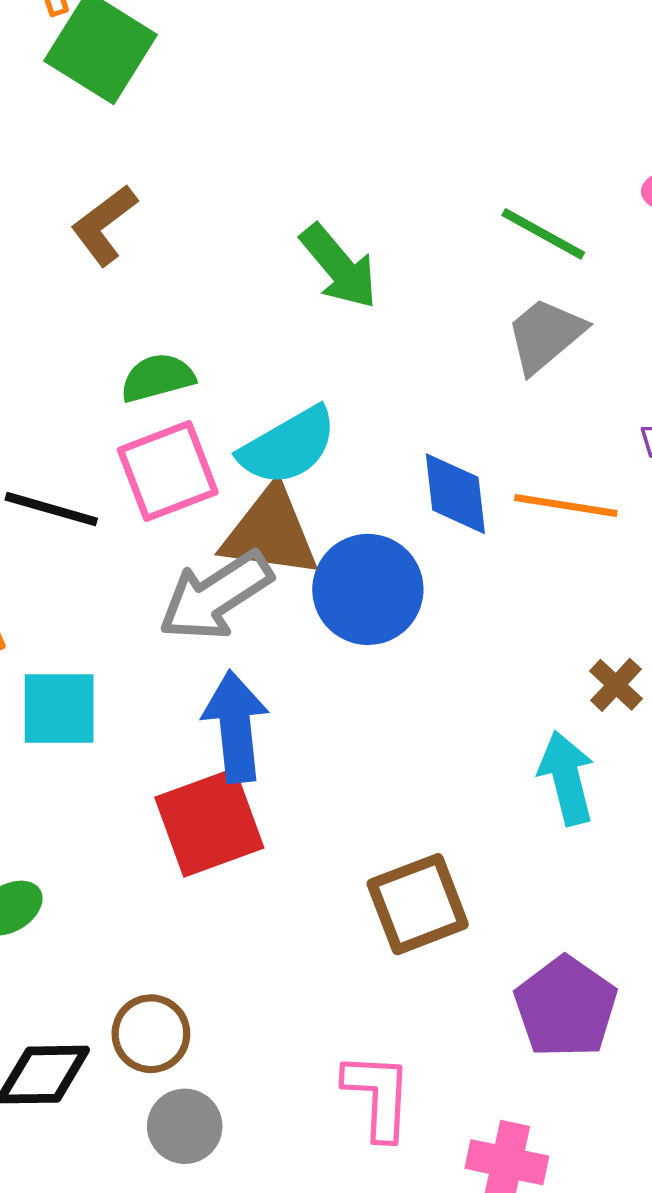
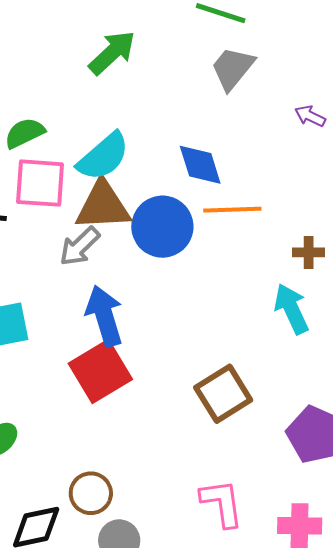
green arrow: (339, 267) -> (112, 53), turned -82
pink square: (168, 471) -> (40, 183), turned 36
orange line: (566, 505) -> (232, 210), moved
gray arrow: (216, 596) -> (80, 246), size x0.7
brown cross: (616, 685) -> (309, 252), turned -32

